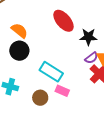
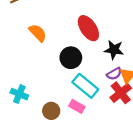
black circle: (19, 51) -> (71, 58), moved
cyan rectangle: (51, 72) -> (85, 86), moved

